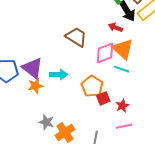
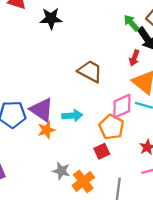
red arrow: (115, 27) -> (134, 58), turned -88
pink diamond: (105, 53) -> (122, 106), moved
red square: (103, 98) -> (102, 151), moved

